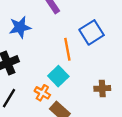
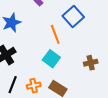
orange cross: (42, 93) -> (34, 86), moved, turned -32

